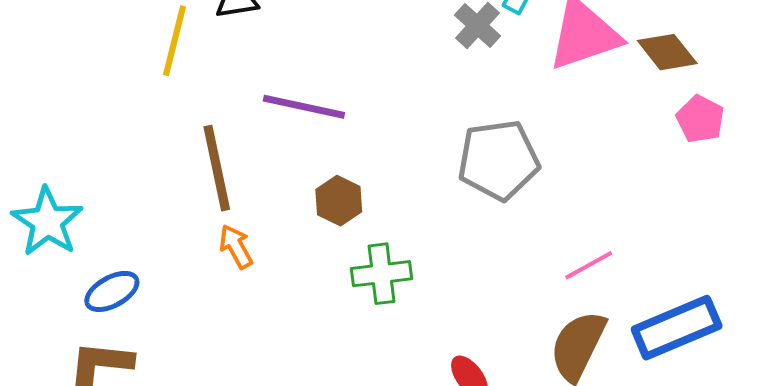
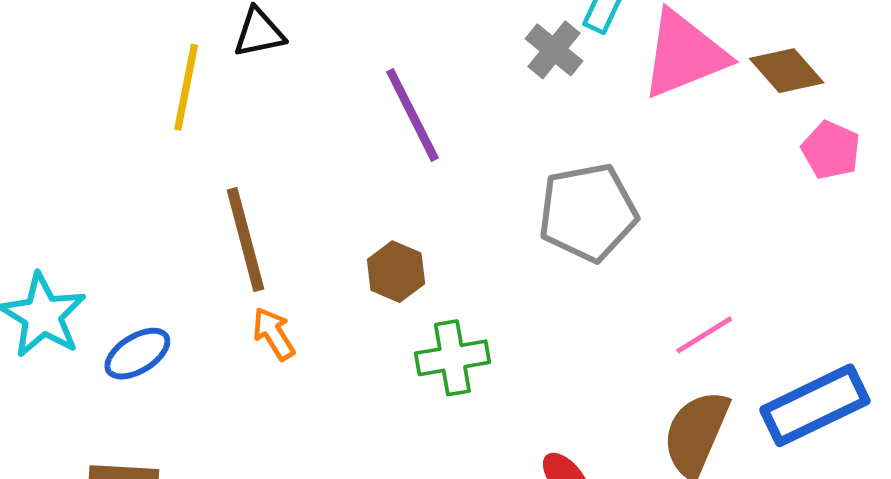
purple line: (304, 107) -> (412, 115), moved, turned 54
blue ellipse: (112, 291) -> (137, 354), moved

